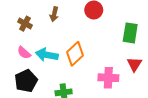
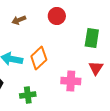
brown arrow: (54, 14) -> (19, 20), turned 56

